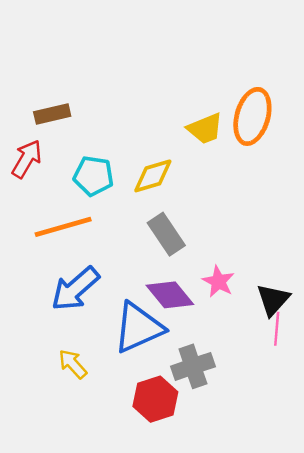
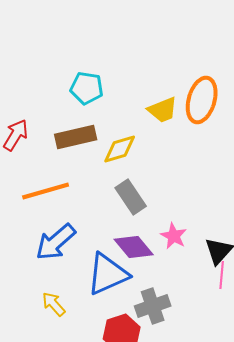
brown rectangle: (52, 114) -> (76, 137), moved, size x1.4
cyan pentagon: (93, 176) -> (87, 88), moved

